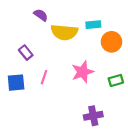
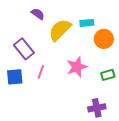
yellow semicircle: (64, 32) -> (60, 30), turned 130
purple rectangle: (26, 53) -> (24, 49), size x1.5
purple cross: (93, 116) -> (97, 108), moved

